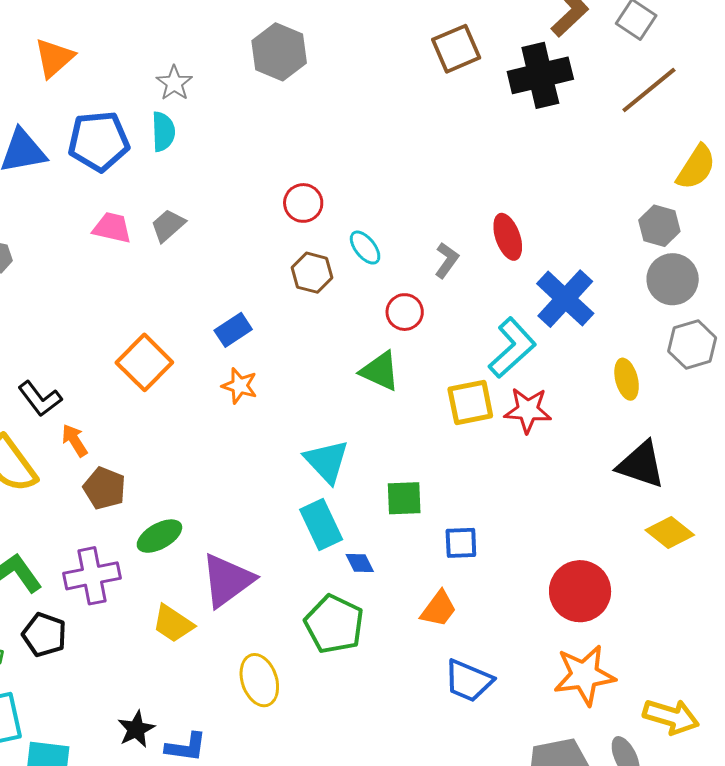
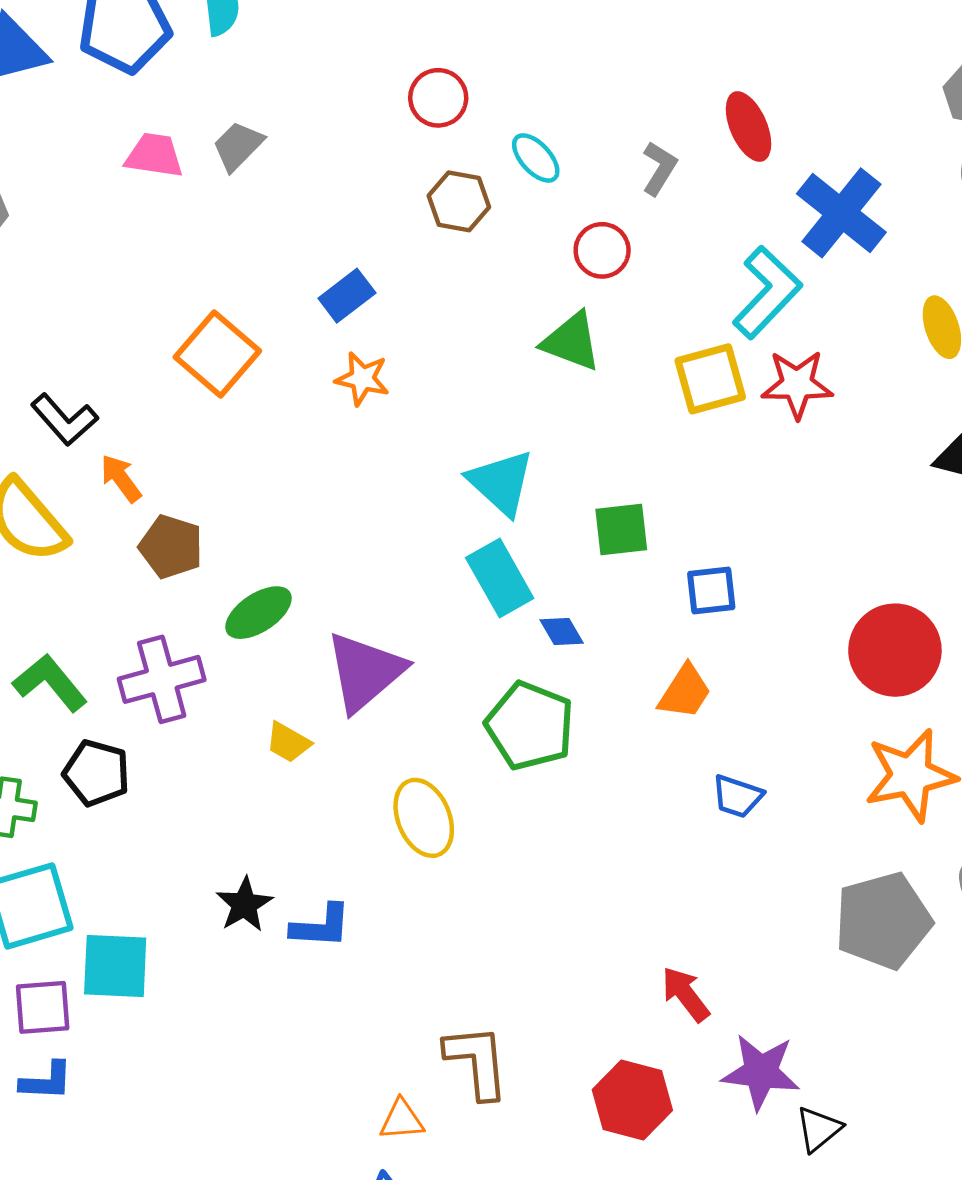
yellow trapezoid: (173, 624) -> (288, 742), size x0.7
blue trapezoid: (469, 681) -> (737, 796), size x0.7

